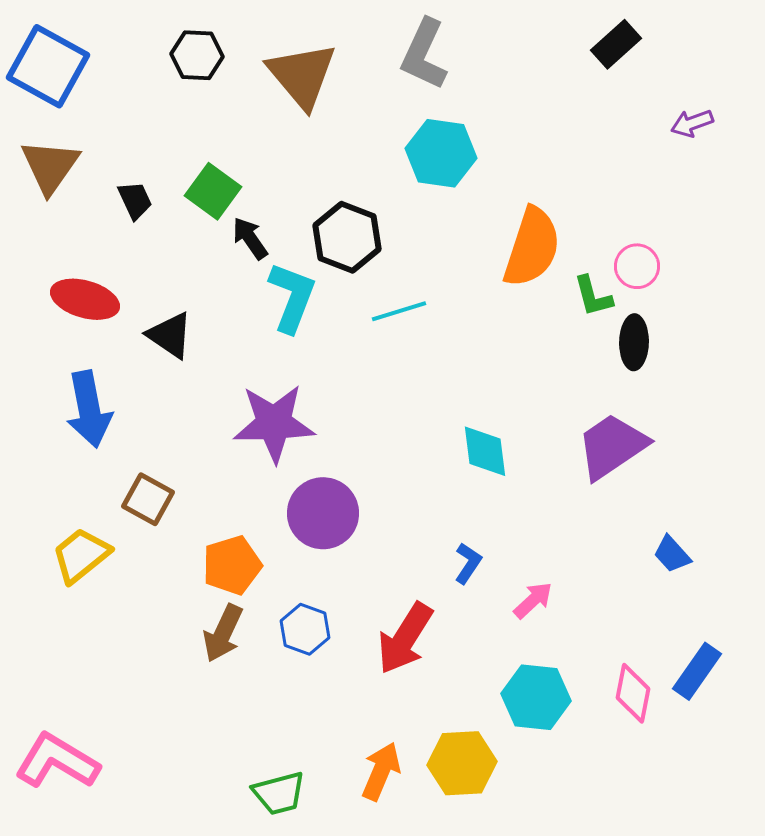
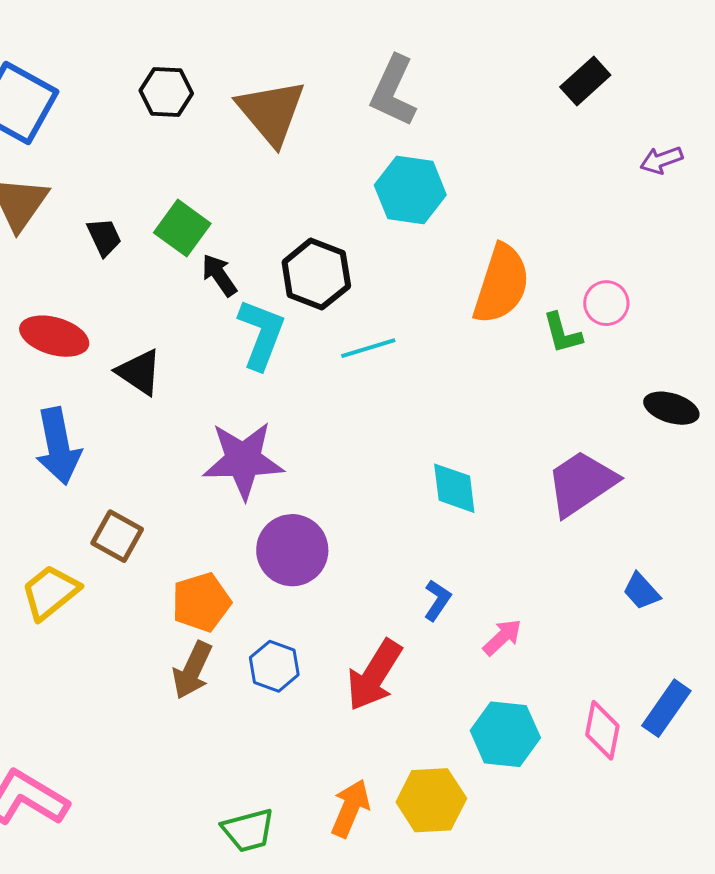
black ellipse: (634, 342) -> (671, 408), moved, turned -74

